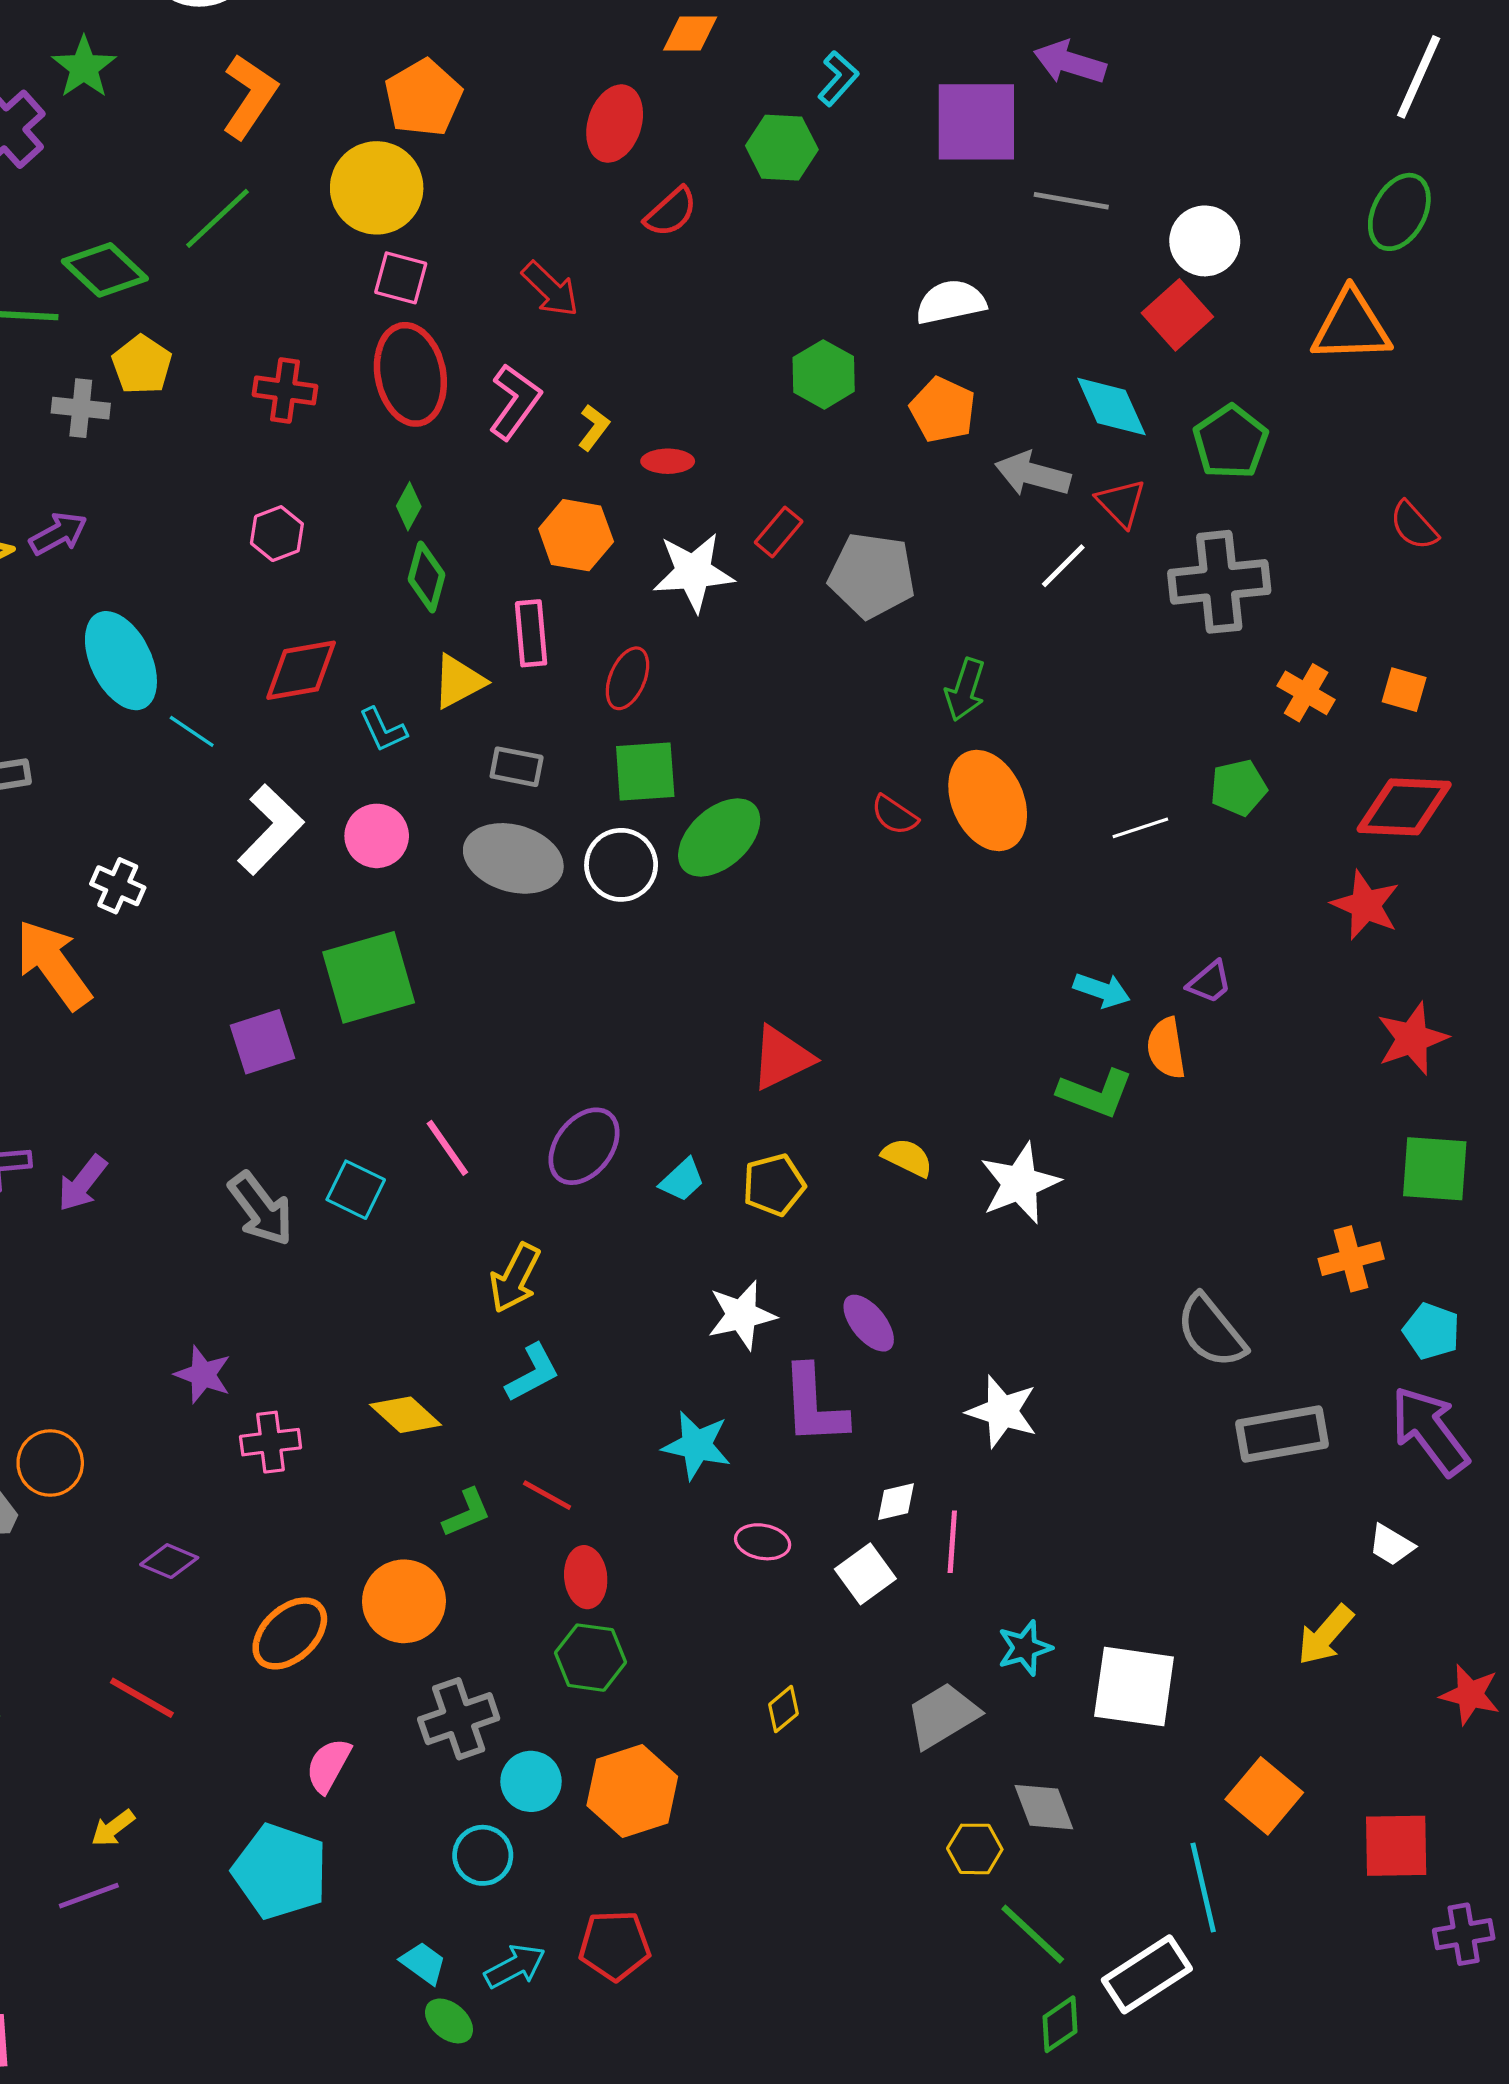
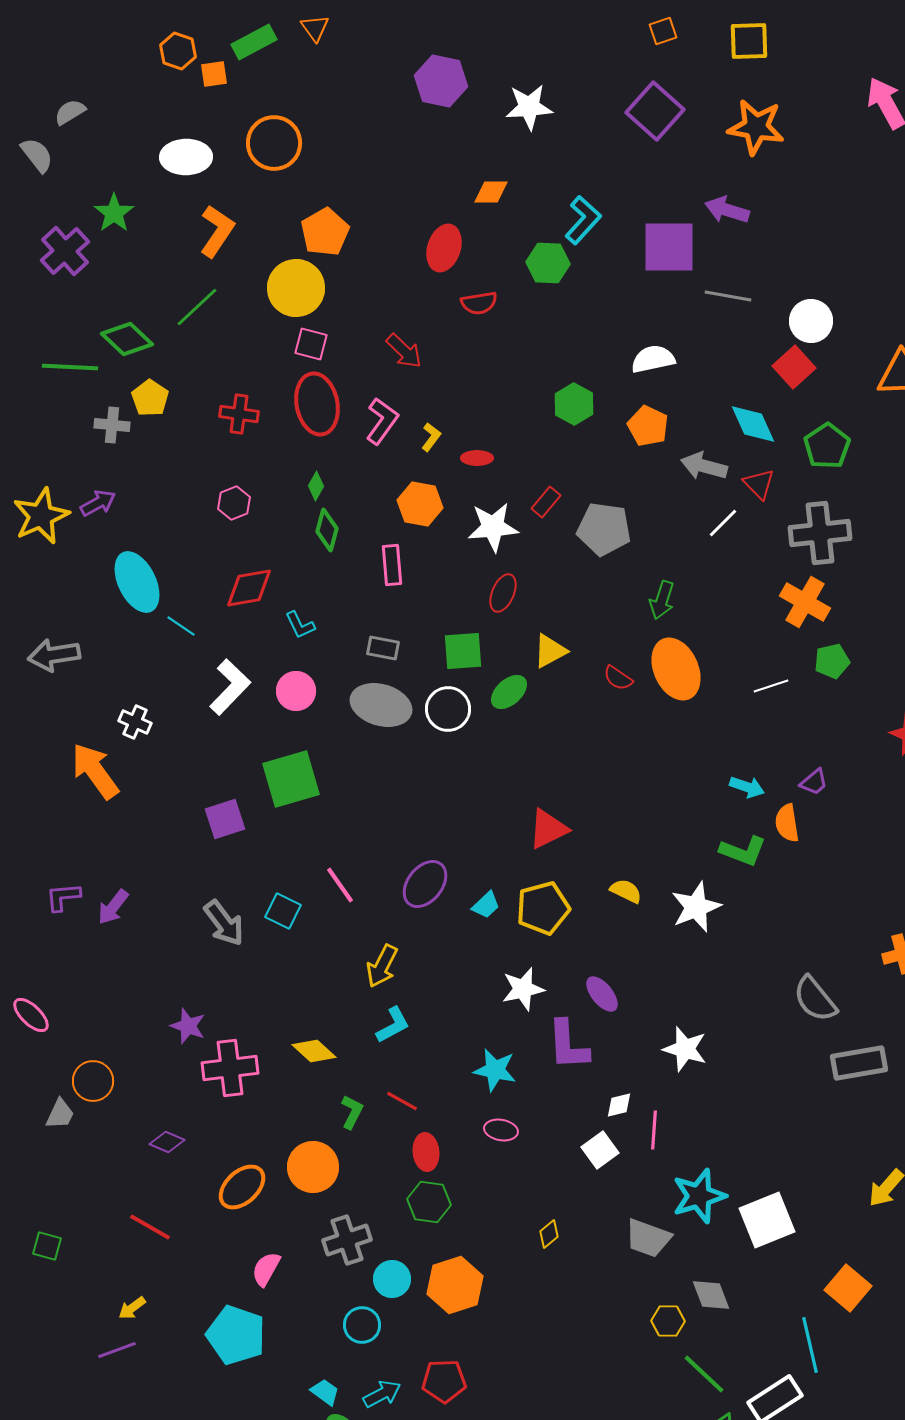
cyan L-shape: (838, 79) -> (583, 220), size x1.4
red semicircle: (671, 212) -> (479, 303), turned 33
red ellipse: (627, 678) -> (503, 593), moved
yellow triangle: (459, 682) -> (550, 651), moved
orange cross: (1306, 693) -> (805, 602), moved, size x1.4
green ellipse: (719, 837) -> (509, 692), size x0.7
yellow pentagon: (774, 1185) -> (543, 908), size x1.4
pink cross: (271, 1442) -> (230, 1068), size x1.5
green L-shape: (467, 1513) -> (352, 1112), turned -40
pink ellipse: (763, 1542) -> (501, 1130), moved
cyan star: (1025, 1648) -> (699, 1196), size x1.6
white square: (1134, 1687) -> (767, 1220), turned -30
gray trapezoid: (943, 1715) -> (648, 1238), turned -129

